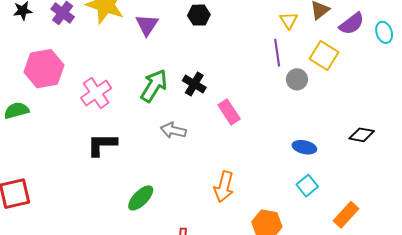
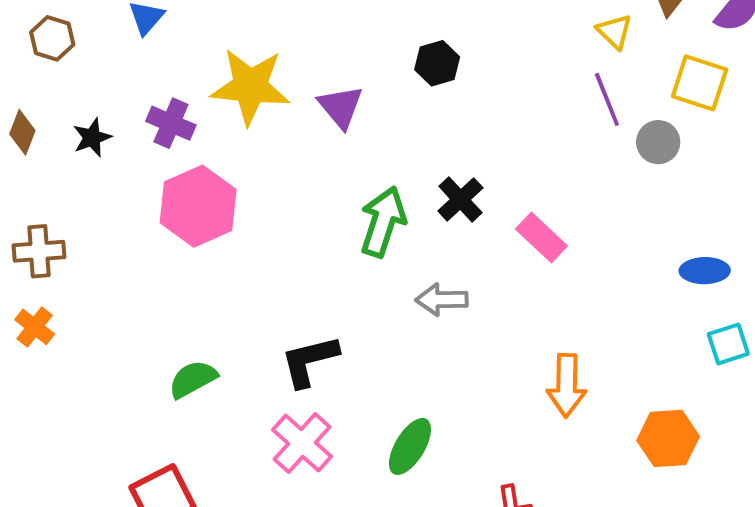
pink hexagon: (44, 69) -> (198, 206), moved
black cross: (194, 84) -> (460, 199), turned 30
pink cross: (96, 93) -> (302, 443), moved
green semicircle: (16, 110) -> (193, 379), moved
cyan square: (307, 186) -> (728, 344), turned 35

